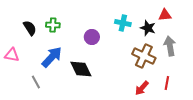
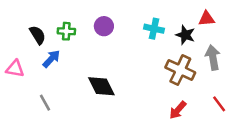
purple circle: (92, 37) -> (104, 26), moved
blue arrow: (52, 57) -> (51, 59), moved, size x0.7
red line: (167, 83) -> (219, 104), moved, turned -48

